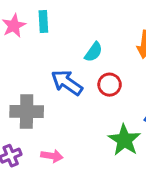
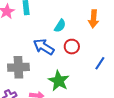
green star: (124, 140) -> (59, 81), moved

